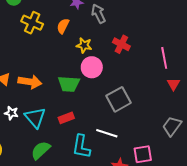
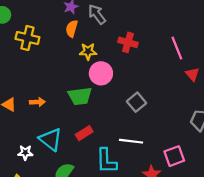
orange semicircle: (63, 26) -> (72, 29), moved
orange arrow: (30, 82) -> (37, 102), size x0.6
gray square: (119, 99) -> (136, 102), size x0.7
white star: (11, 113) -> (25, 153), moved

